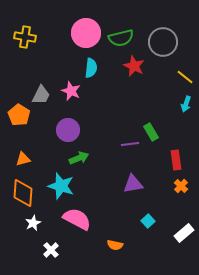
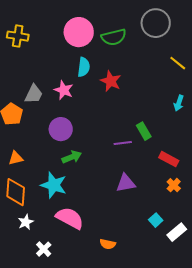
gray circle: (163, 42) -> (156, 23), moved
red star: (134, 66) -> (111, 81), moved
yellow line: (185, 77) -> (178, 63), moved
red rectangle: (176, 160) -> (169, 159), turned -54
cyan square: (148, 221) -> (156, 220), moved

